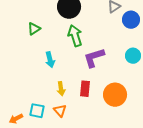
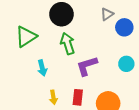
green triangle: (34, 29) -> (26, 36), size x1.6

